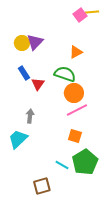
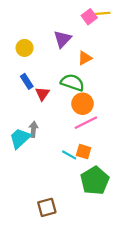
purple triangle: (35, 42) -> (62, 39), moved
cyan trapezoid: (18, 139) -> (20, 138), moved
cyan line: (62, 165) -> (69, 155), moved

